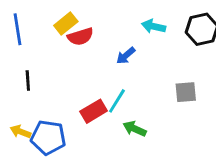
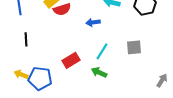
blue arrow: (126, 56) -> (93, 22), turned 32
cyan line: (117, 101) -> (102, 51), moved

